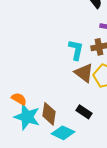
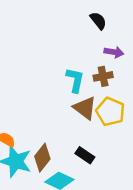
brown diamond: (49, 114) -> (42, 158), turned 30

